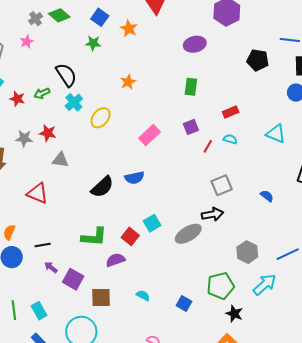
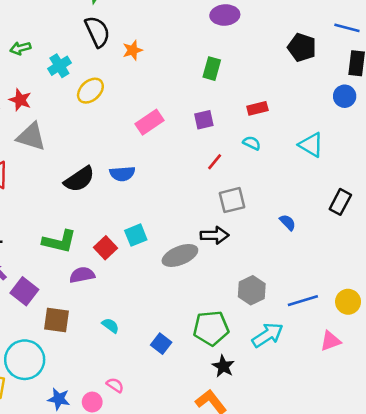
black semicircle: (66, 75) -> (97, 32), moved
red line: (208, 146) -> (215, 162), moved
gray triangle: (60, 160) -> (31, 137), size x1.4

